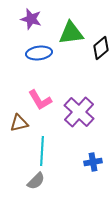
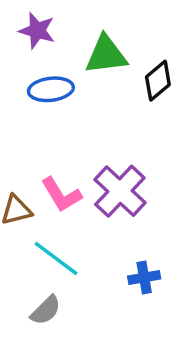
pink L-shape: (40, 100) -> (61, 195), moved
cyan line: (42, 151) -> (56, 258), turned -56

